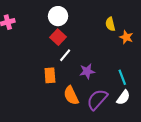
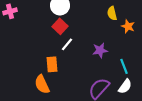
purple star: (87, 71) -> (100, 50), moved
orange semicircle: (71, 95) -> (42, 84), moved

